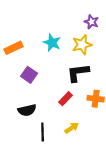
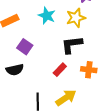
black semicircle: (27, 110) -> (15, 70), moved
yellow arrow: (72, 128) -> (66, 98), size x1.5

